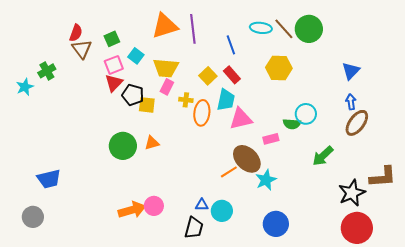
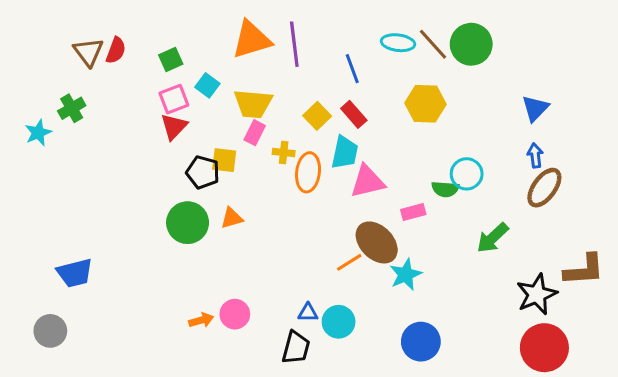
brown triangle: (82, 49) -> (88, 52), moved
black pentagon: (133, 95) -> (203, 172), moved
orange arrow: (132, 210) -> (201, 320), size x0.6

